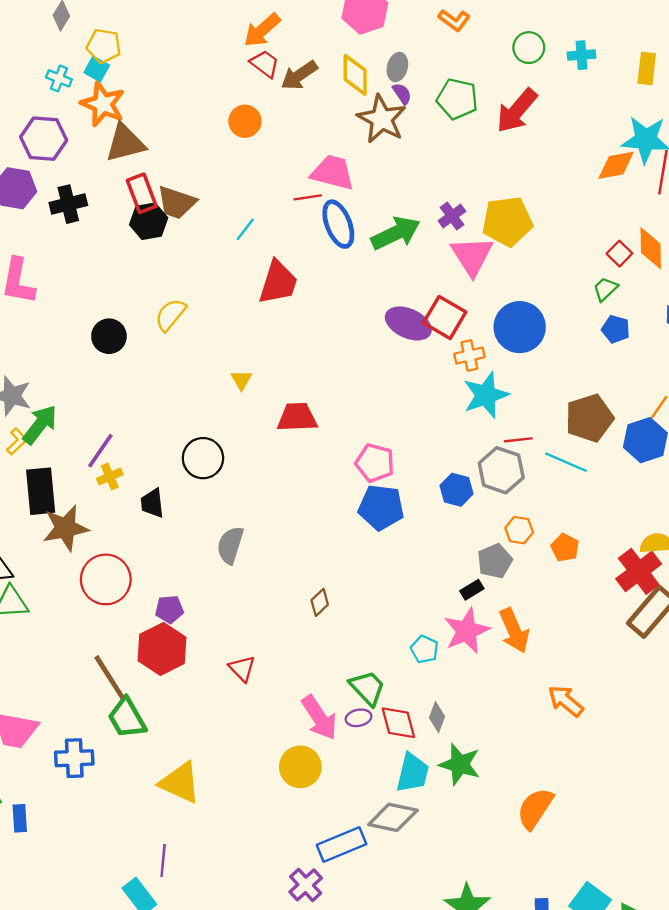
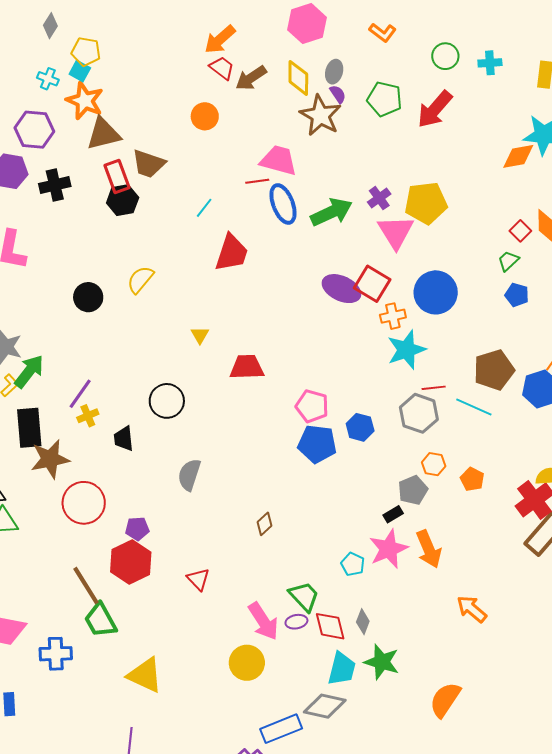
brown trapezoid: (176, 203) -> (148, 164), moved
blue hexagon: (457, 490) -> (360, 427), moved

